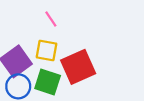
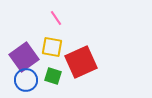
green square: (48, 82) -> (53, 76), size x0.7

